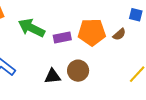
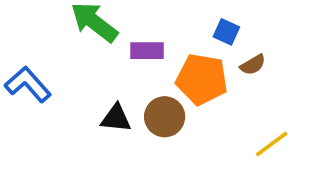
blue square: (136, 15) -> (226, 32), moved
orange pentagon: (92, 32) -> (202, 79), moved

